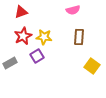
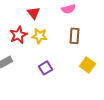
red triangle: (21, 12) -> (33, 13), moved, turned -48
purple square: (37, 56) -> (45, 68), moved

